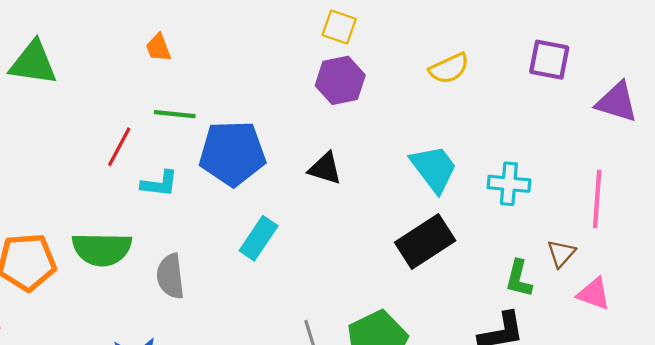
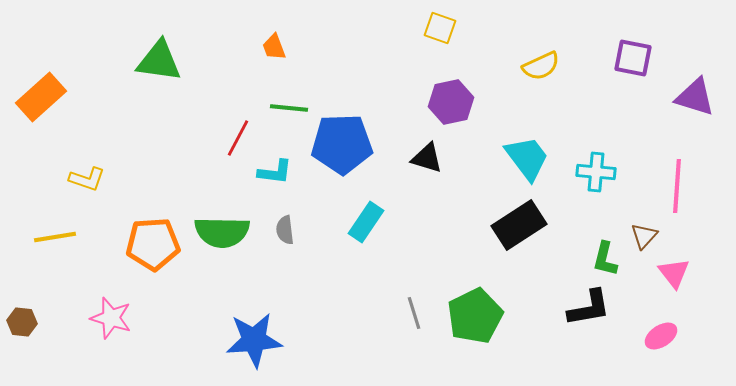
purple hexagon: (340, 80) -> (451, 102), moved
gray semicircle: (170, 276) -> (285, 230), moved, size x0.7
pink triangle: (594, 294) -> (674, 273), turned 32

